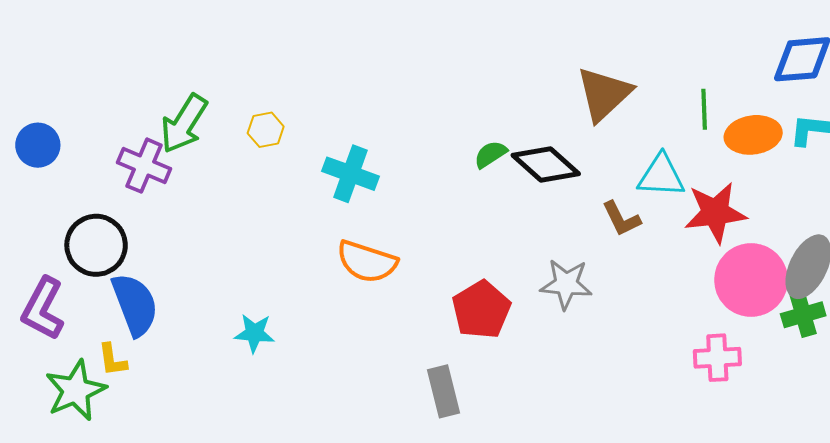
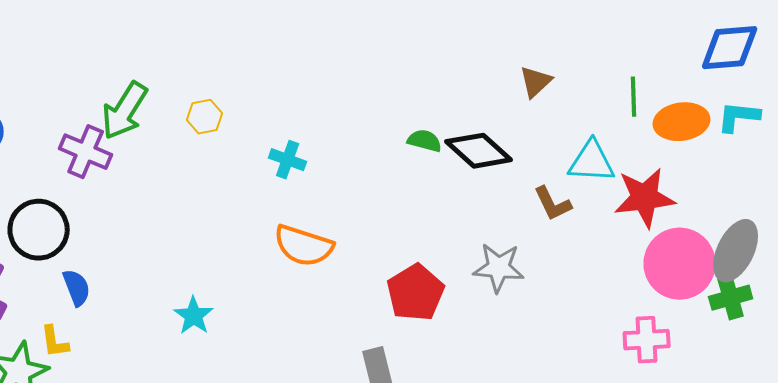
brown triangle: (604, 94) -> (536, 82), size x0.6
green semicircle: (491, 154) -> (425, 141), turned 48
cyan cross: (351, 174) -> (288, 160), size x0.7
blue semicircle: (135, 305) -> (77, 288), size x0.6
cyan star: (254, 333) -> (194, 316), turned 30

